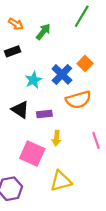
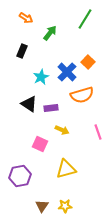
orange arrow: (16, 24) -> (26, 18), moved
black rectangle: (13, 51) -> (22, 51), turned -48
yellow arrow: (56, 138) -> (62, 130), turned -72
pink square: (32, 154) -> (40, 144), size x0.7

